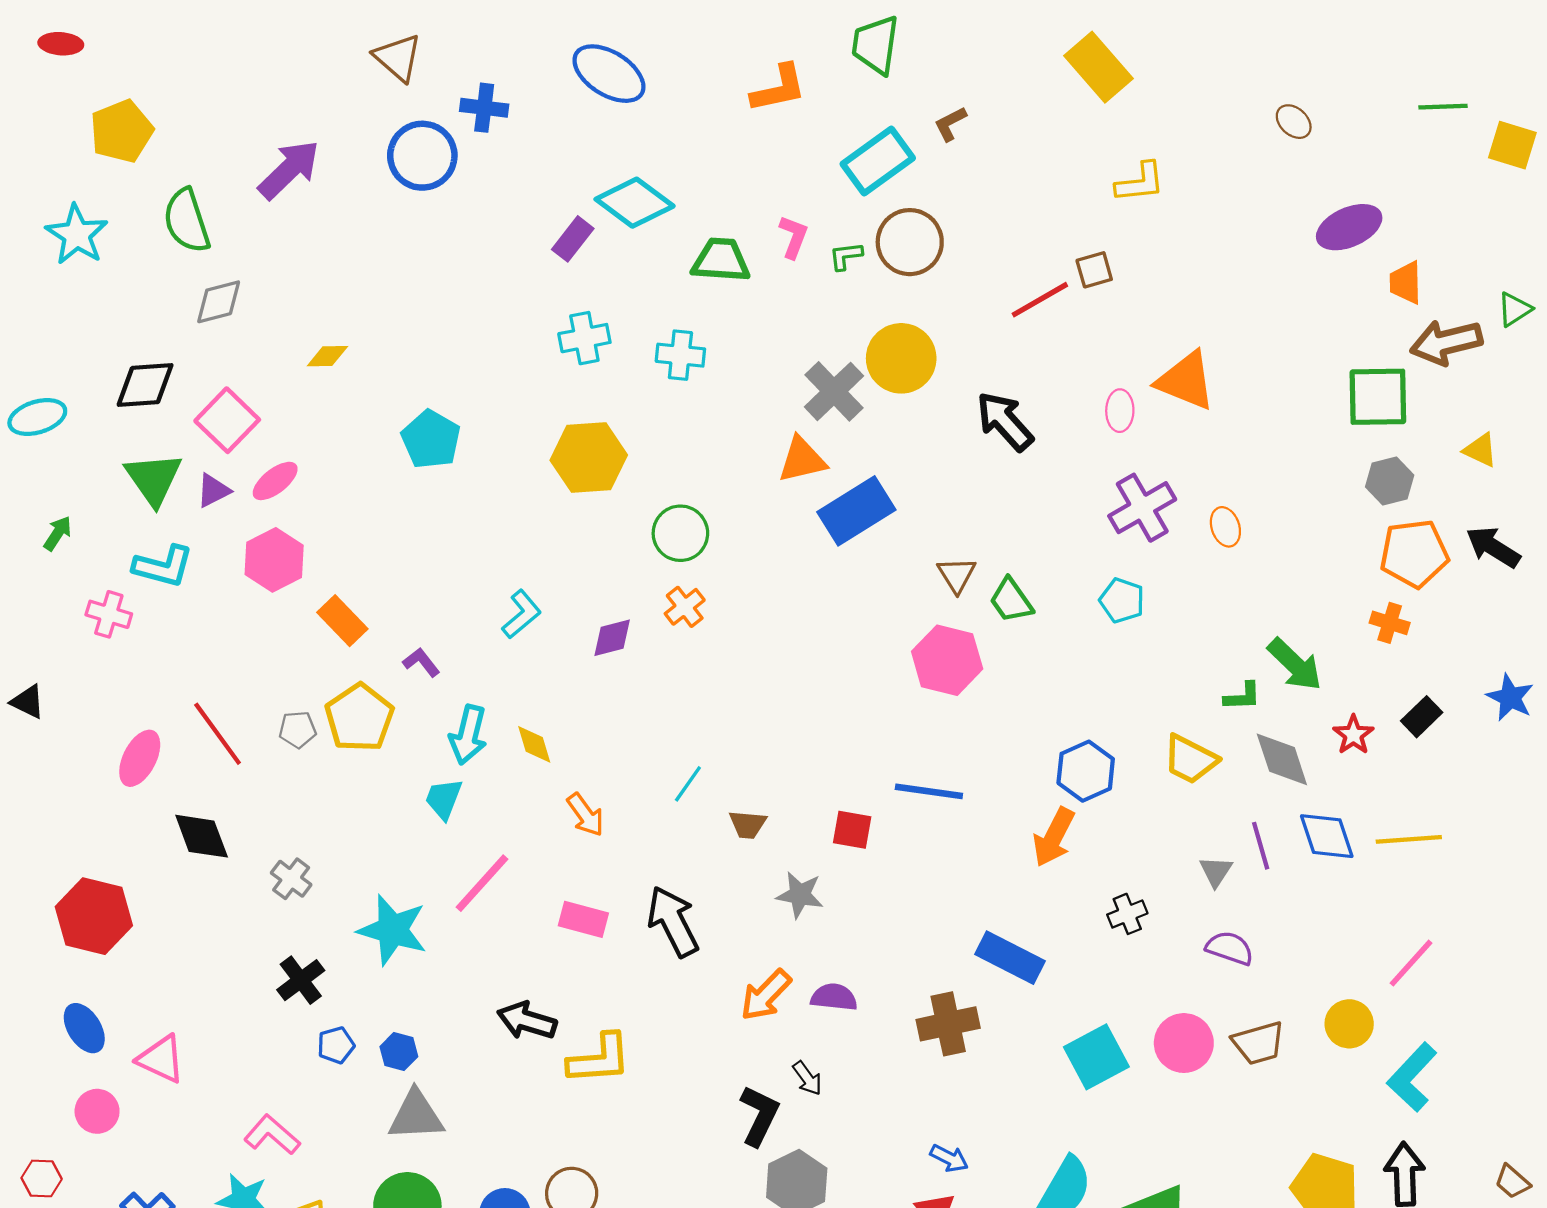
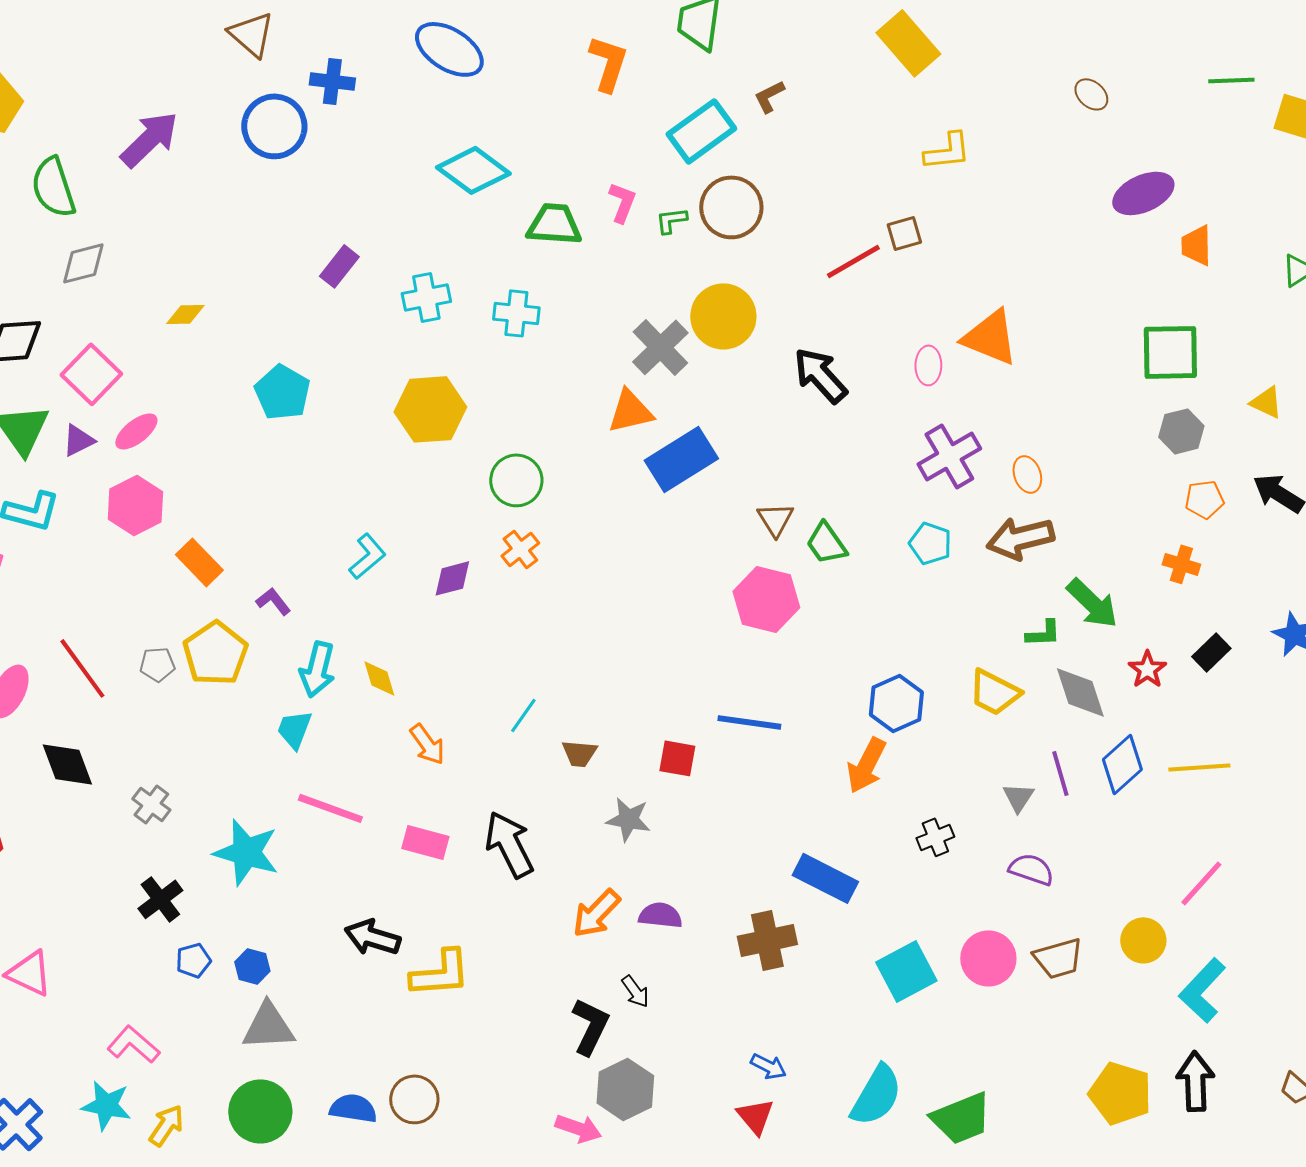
orange L-shape: (779, 89) -> (608, 63), turned -60
purple rectangle: (573, 239) -> (339, 266), moved
brown arrow: (1446, 342) -> (1020, 538), moved
orange pentagon: (1414, 554) -> (1204, 499), size x0.6
blue diamond: (1327, 836) -> (1122, 764), turned 66
pink line: (482, 883) -> (330, 808), turned 68

